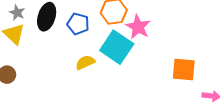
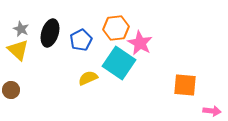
blue pentagon: (78, 24) -> (81, 40), turned 30

